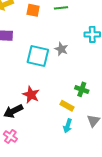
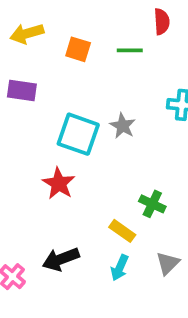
red star: (31, 95) -> (59, 184), moved
black arrow: (13, 111) -> (61, 259), moved

